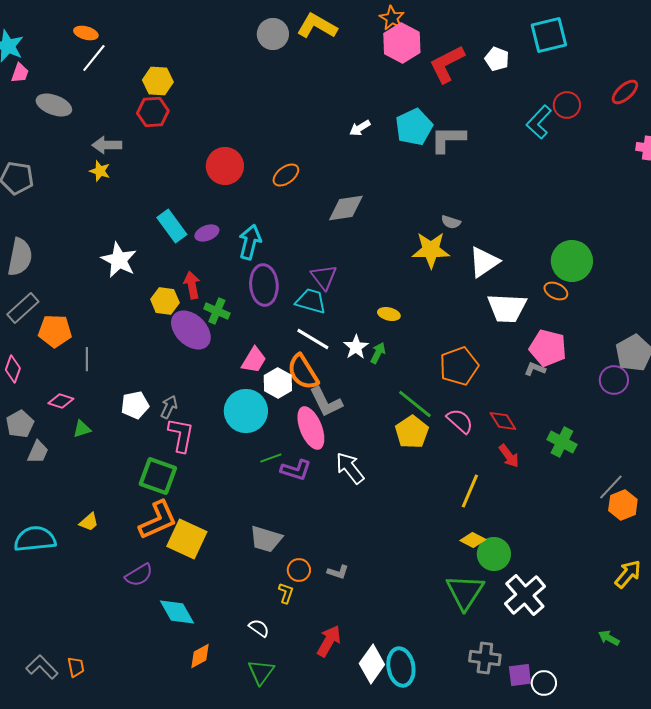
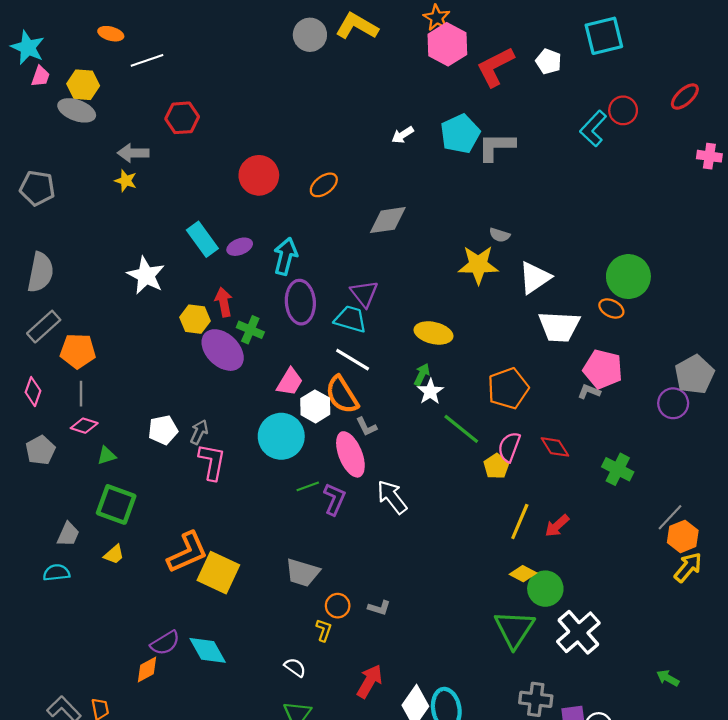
white line: (94, 58) -> (147, 60), moved, turned 32
yellow hexagon: (158, 81) -> (83, 85), moved
yellow ellipse: (389, 314) -> (433, 333), size x1.6
white star: (356, 347) -> (430, 392), moved
gray line: (87, 359) -> (81, 394), moved
gray L-shape: (326, 402) -> (366, 427), size x0.6
pink semicircle: (460, 421) -> (509, 447), turned -112
yellow pentagon: (412, 432) -> (496, 466), moved, size x0.7
gray trapezoid: (38, 452) -> (68, 534), moved
red arrow: (509, 456) -> (557, 526), moved, turned 85
purple L-shape: (296, 470) -> (334, 499), turned -84
green square: (158, 476) -> (116, 504), moved
cyan semicircle: (35, 539) -> (56, 573), size x0.6
yellow arrow: (628, 574) -> (688, 567), moved
purple semicircle: (139, 575) -> (165, 643), moved
orange diamond: (200, 656) -> (147, 670), moved

